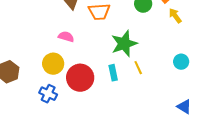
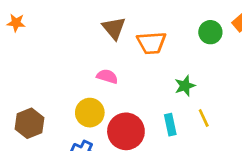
green star: (124, 44) -> (185, 86), size x0.6

